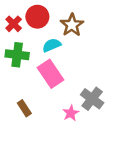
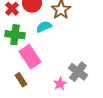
pink rectangle: (50, 74) -> (30, 57), moved

